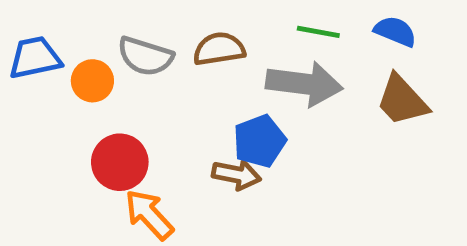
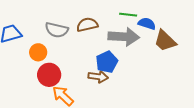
blue semicircle: (395, 31) -> (147, 24), moved
orange circle: (92, 81) -> (38, 52), moved

